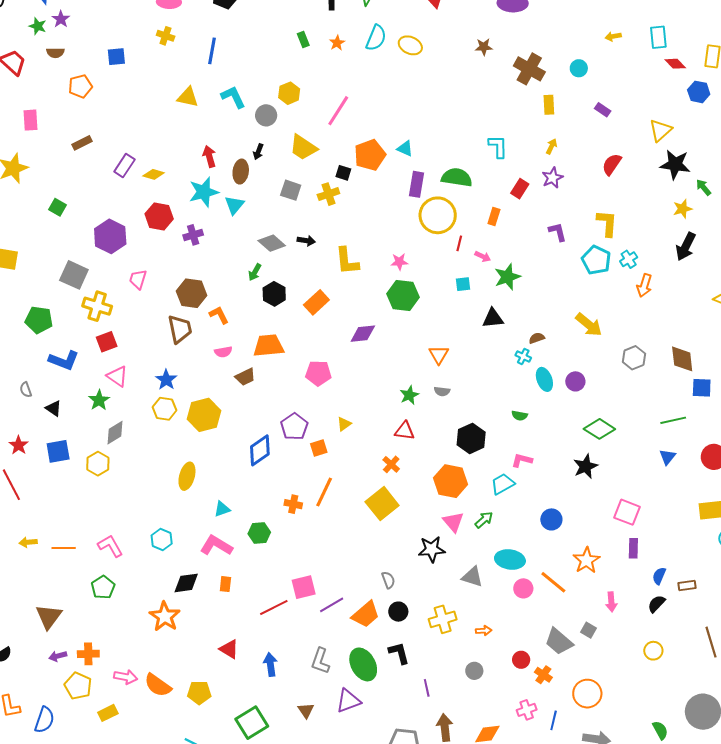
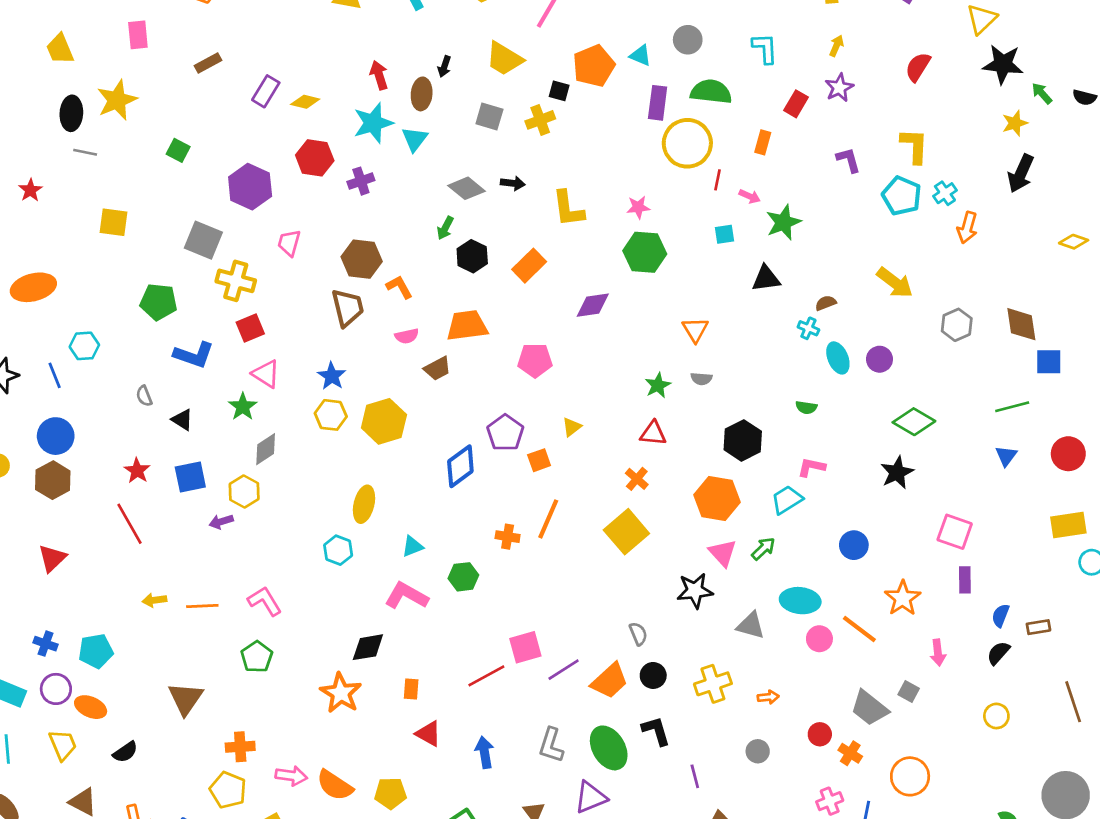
gray circle: (266, 115) -> (688, 40), moved
cyan hexagon: (162, 539) -> (338, 550), moved
orange rectangle: (225, 584) -> (411, 689), moved
purple arrow: (58, 656) -> (221, 522), moved

